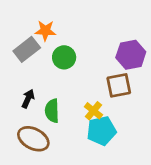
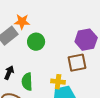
yellow cross: (93, 111) -> (58, 82), turned -32

